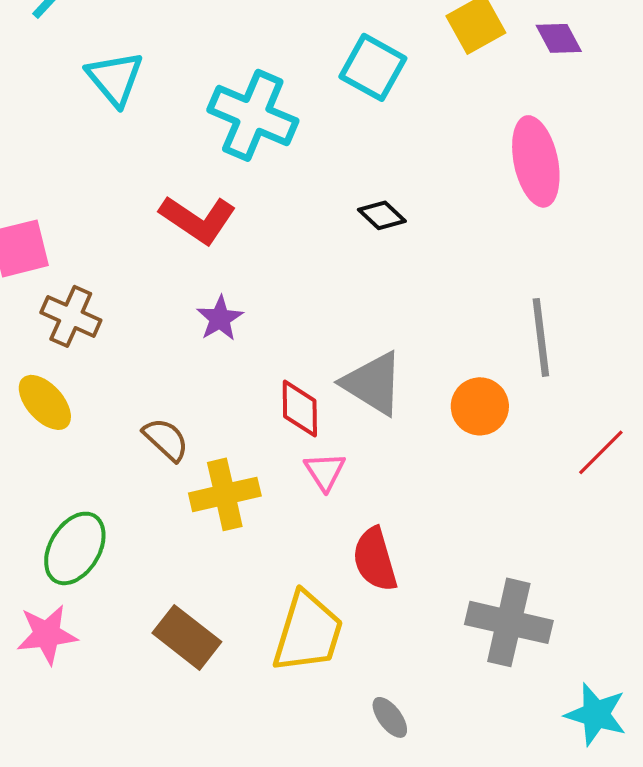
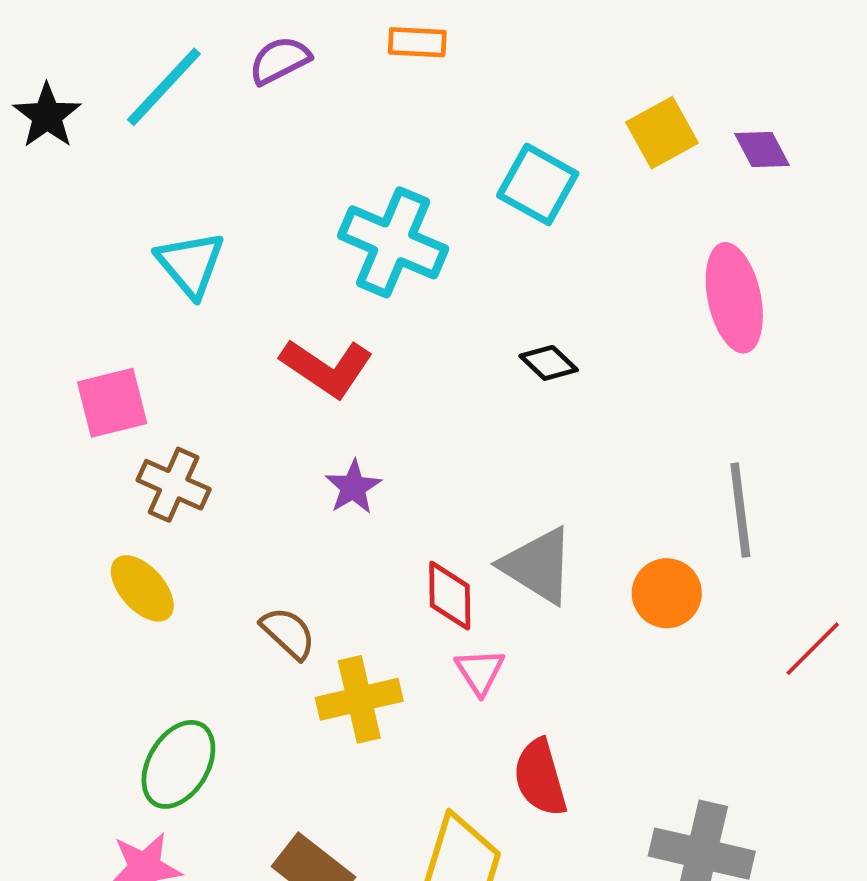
cyan triangle: (115, 78) -> (191, 264), moved

